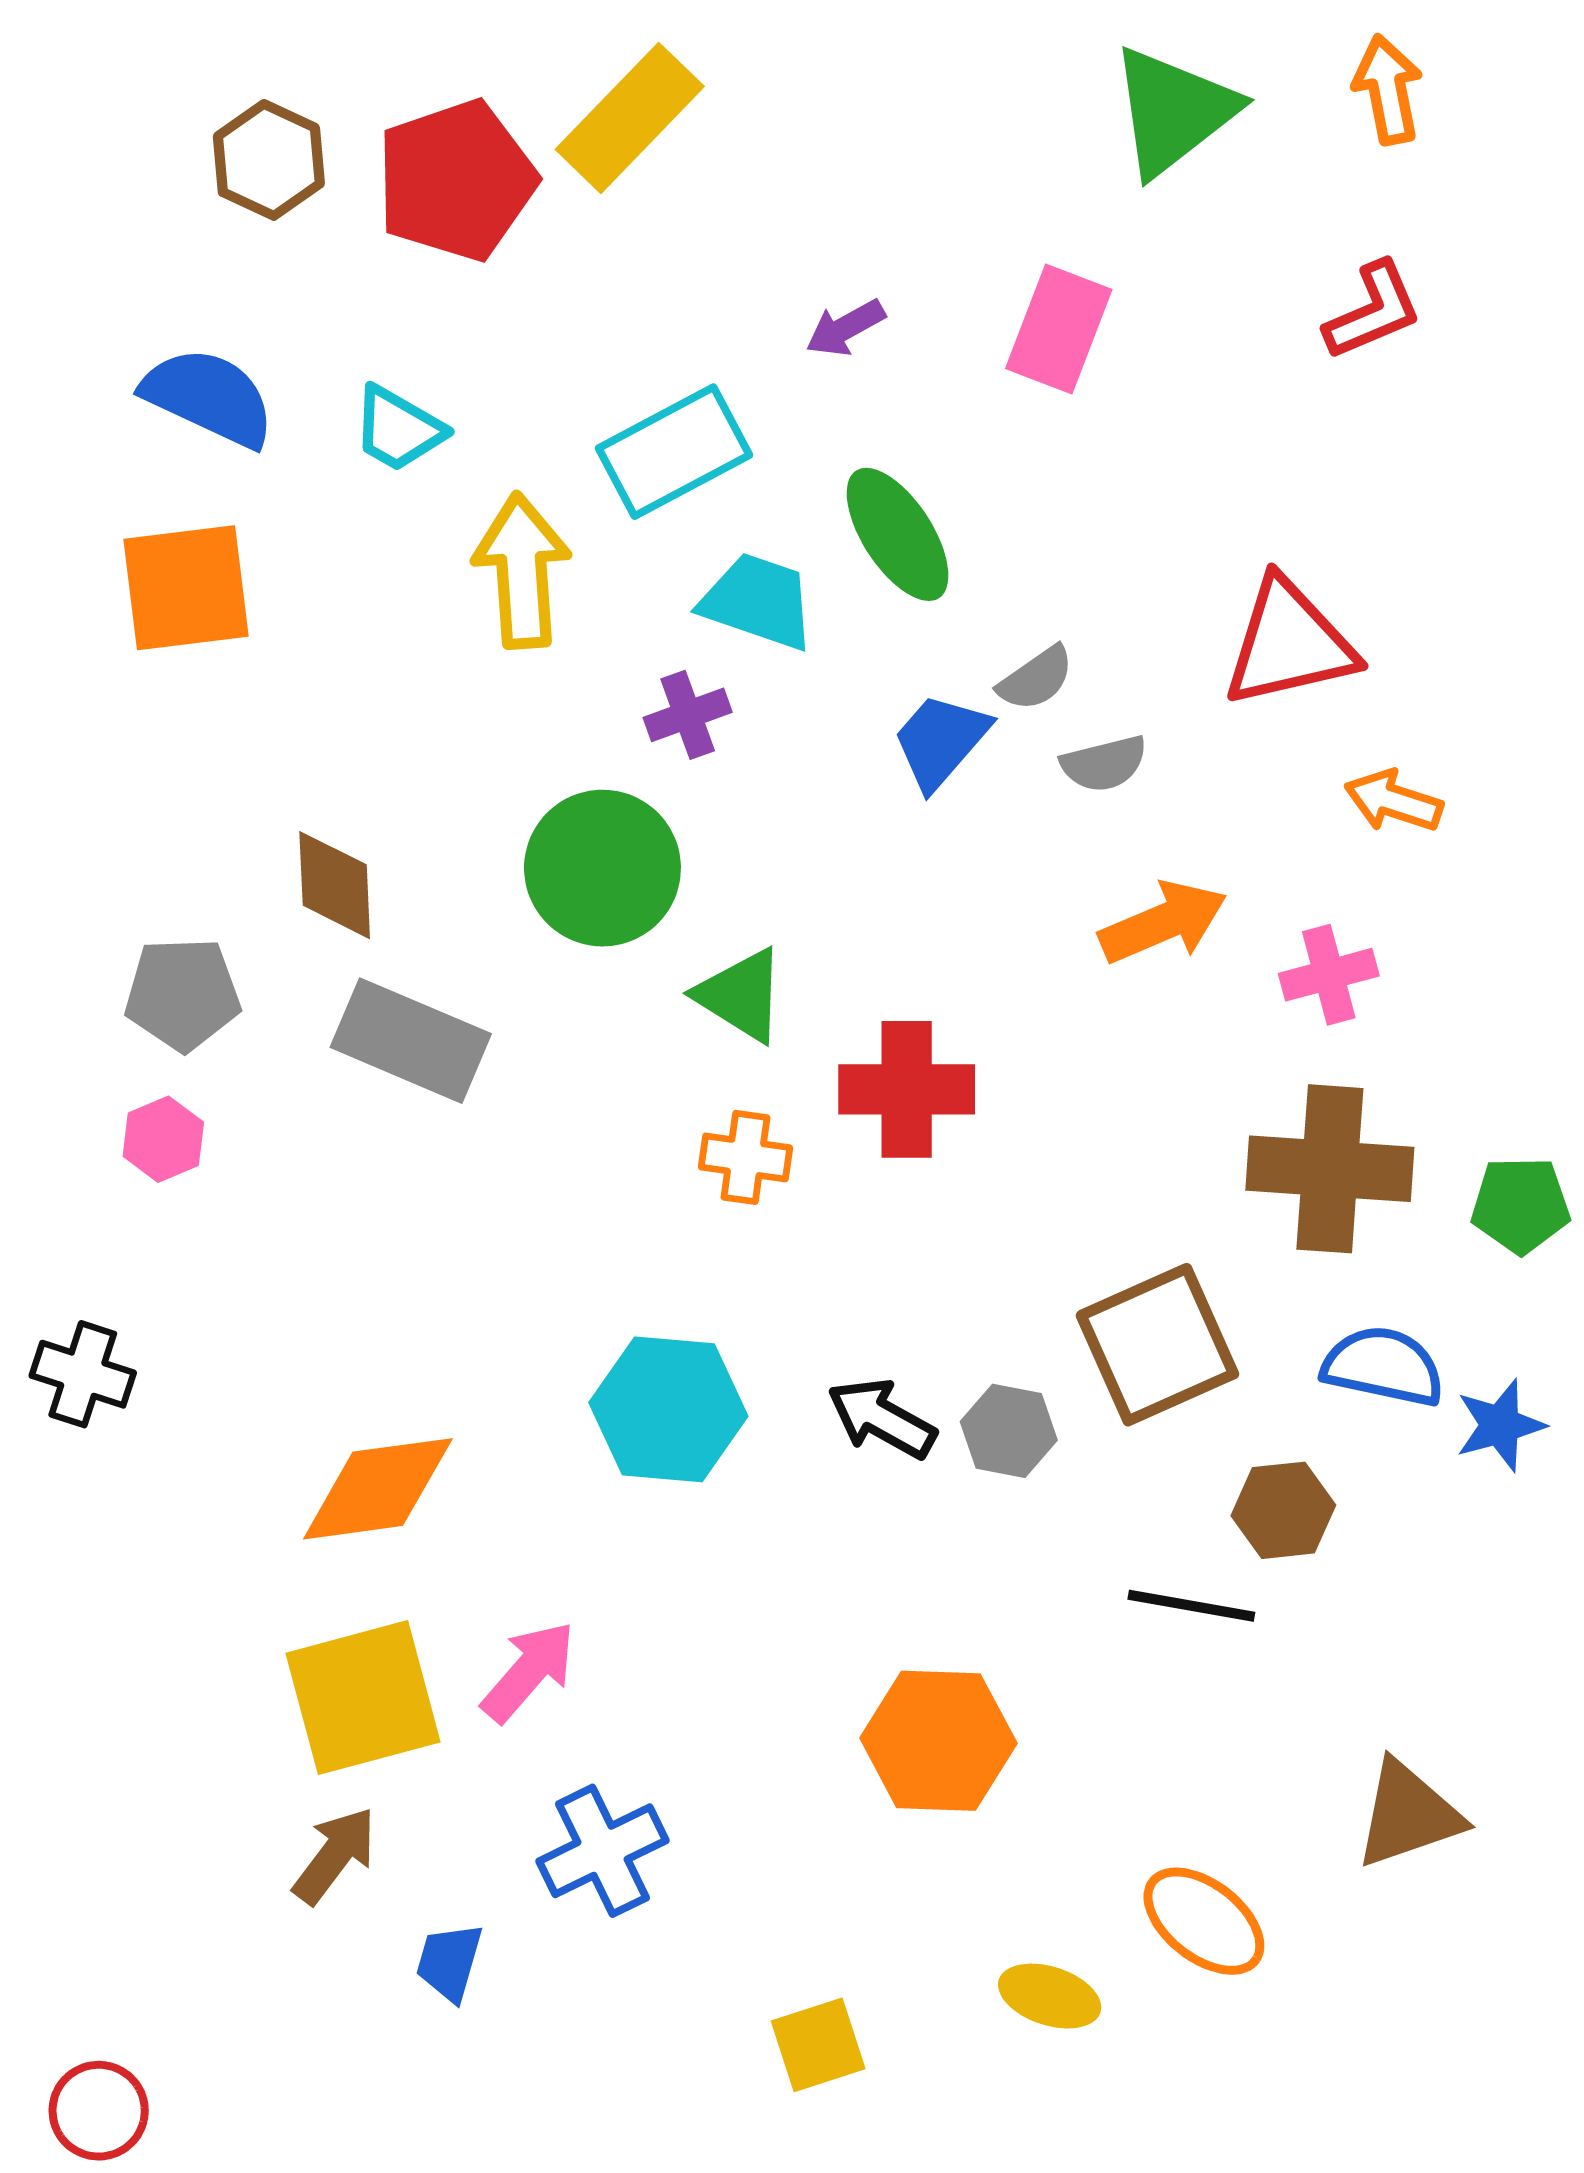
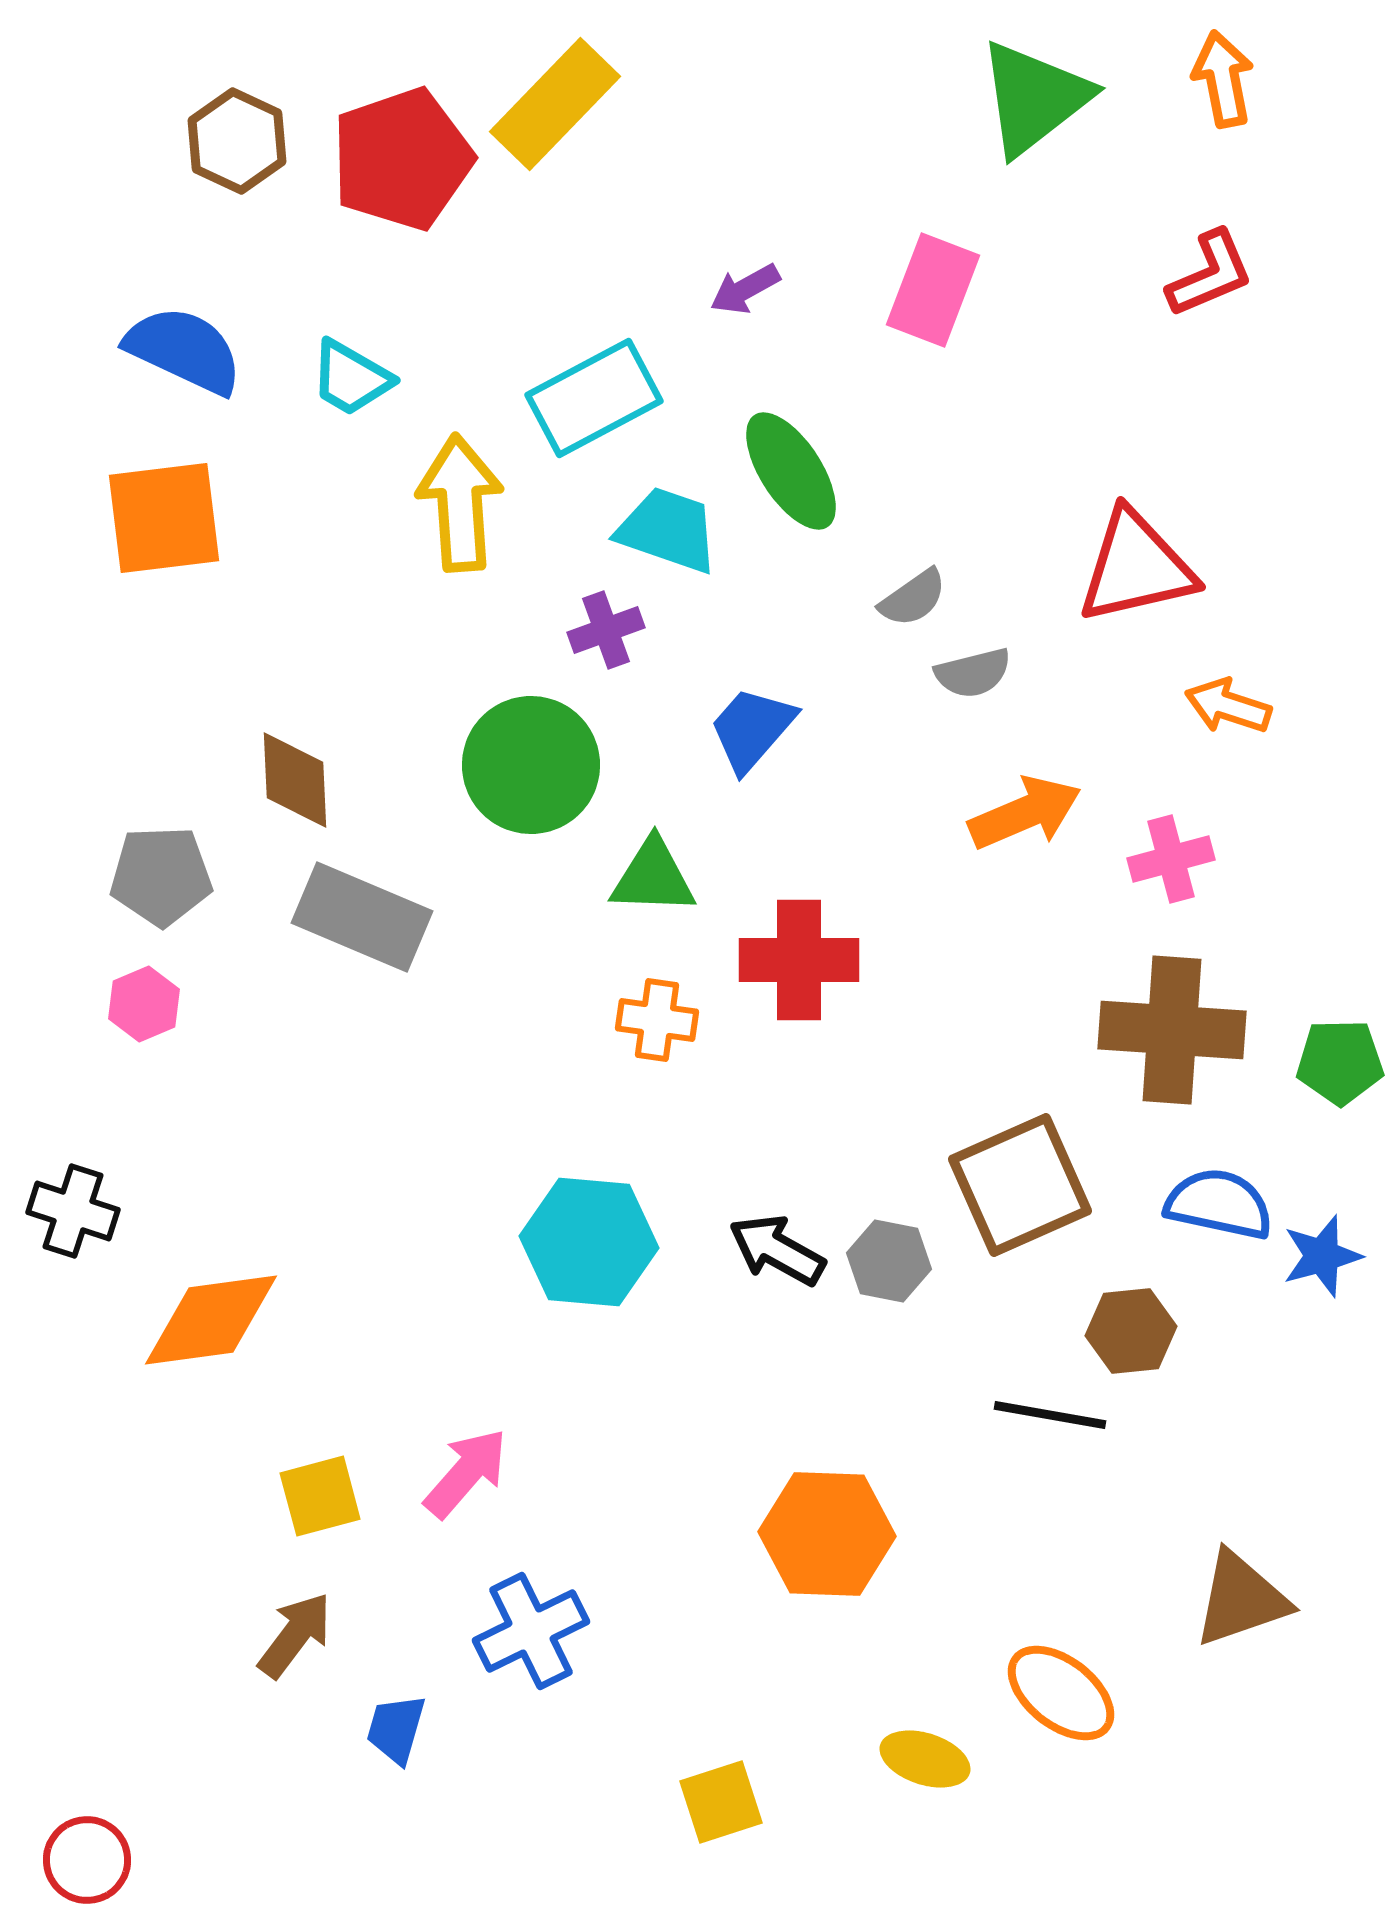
blue trapezoid: (941, 741) -> (752, 729), moved
green triangle: (741, 995) -> (653, 877), turned -30
orange diamond: (378, 1489) -> (211, 1320), moved
yellow square: (363, 1698) -> (320, 1496), size x0.6

